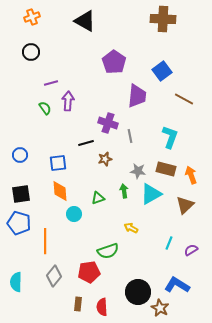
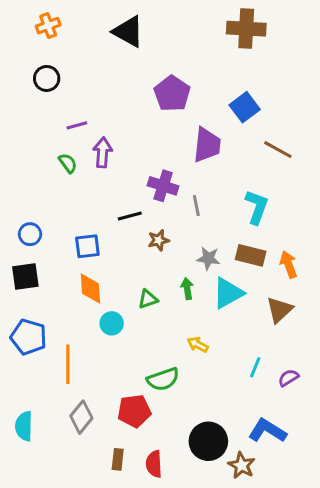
black square: (21, 194) -> (25, 276), moved

